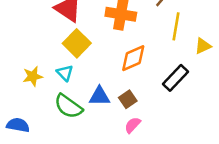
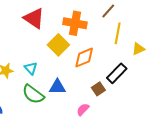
yellow square: (77, 43) -> (58, 45), moved
brown square: (128, 99) -> (98, 89), moved

